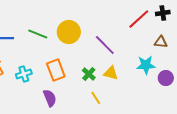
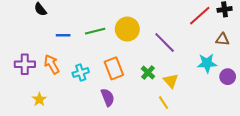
green line: (38, 34) -> (95, 31), turned -36
yellow triangle: (111, 73) -> (171, 81), moved, turned 35
yellow line: (96, 98) -> (164, 103), moved

